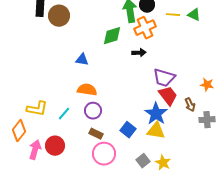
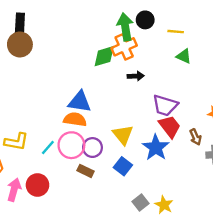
green triangle: (194, 15) -> (184, 56), moved
brown circle: (59, 16) -> (20, 44), moved
orange cross: (145, 28) -> (124, 47), moved
blue triangle: (82, 60) -> (80, 102), moved, size x1.5
purple circle: (93, 111) -> (92, 148), moved
yellow triangle: (156, 131) -> (123, 135), moved, turned 42
pink circle: (104, 154) -> (71, 145), moved

